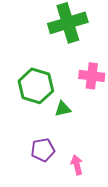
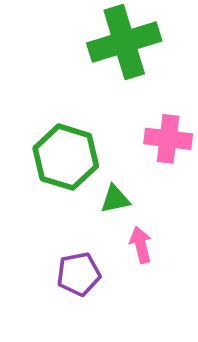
pink arrow: (77, 165) -> (141, 245), moved

